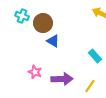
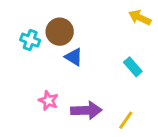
cyan cross: (22, 16) -> (30, 40), moved
cyan rectangle: (95, 56) -> (133, 67), moved

